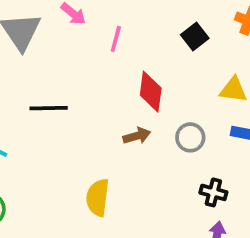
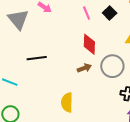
pink line: (116, 39) -> (87, 13), moved, turned -32
gray circle: (190, 137) -> (112, 66), size x1.5

